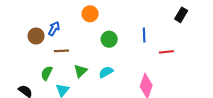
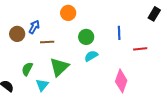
brown line: (61, 51) -> (47, 42), moved
green triangle: (81, 71) -> (59, 67), size x1.5
cyan semicircle: (106, 72) -> (91, 56), moved

